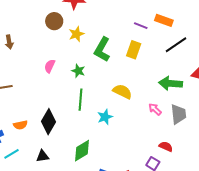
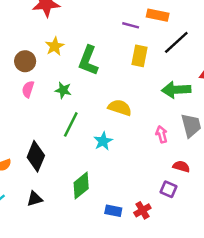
brown circle: (54, 21) -> (25, 61), moved
yellow rectangle: (134, 50) -> (139, 56), moved
green line: (81, 100) -> (71, 124), turned 30
pink arrow: (155, 109) -> (162, 134), moved, turned 40

